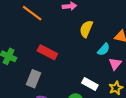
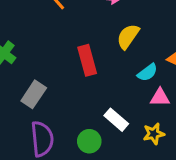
red rectangle: (47, 52) -> (87, 60), moved, turned 36
pink triangle: (115, 64) -> (160, 97), turned 40

